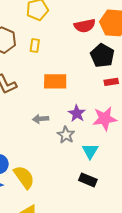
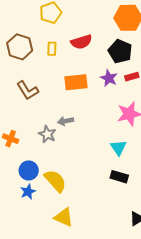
red semicircle: (85, 26) -> (81, 42), moved
purple star: (77, 113) -> (109, 78), moved
gray star: (66, 135) -> (47, 134), moved

